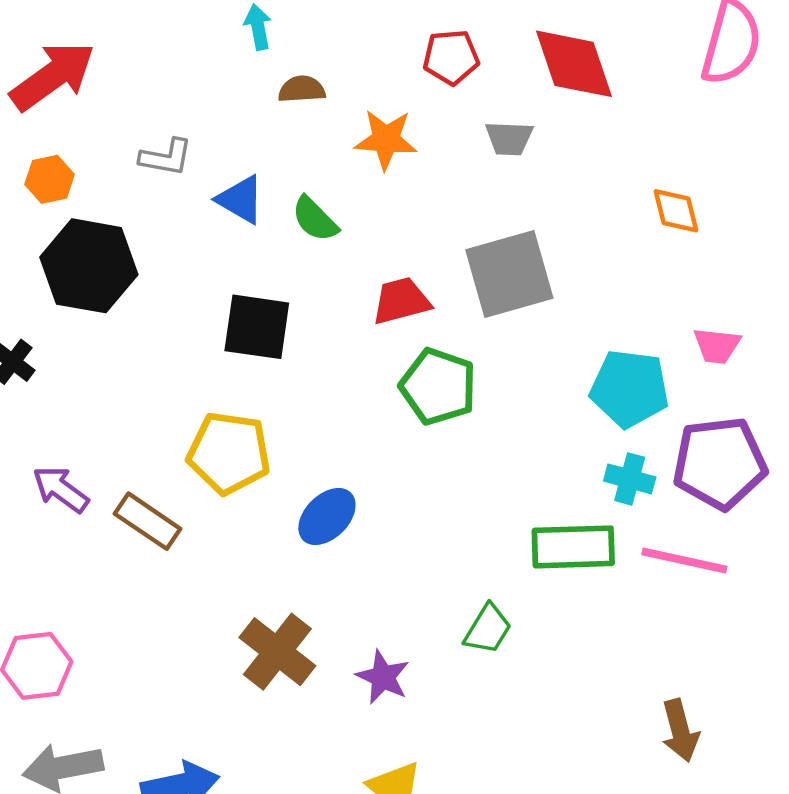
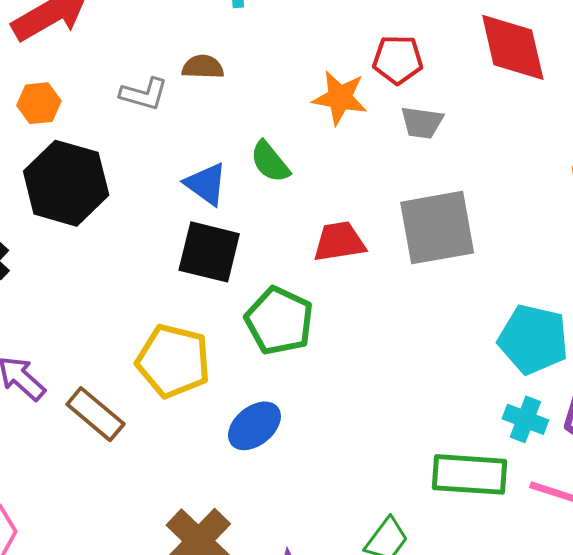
red pentagon: (451, 57) -> (398, 60), moved
brown semicircle: (302, 89) -> (203, 67), moved
gray trapezoid: (509, 138) -> (422, 123), moved
blue triangle: (240, 200) -> (206, 184), moved
green pentagon: (438, 386) -> (279, 321), moved

